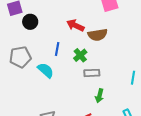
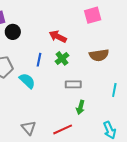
brown semicircle: (98, 35) -> (99, 55), moved
green cross: (80, 55) -> (62, 58), moved

